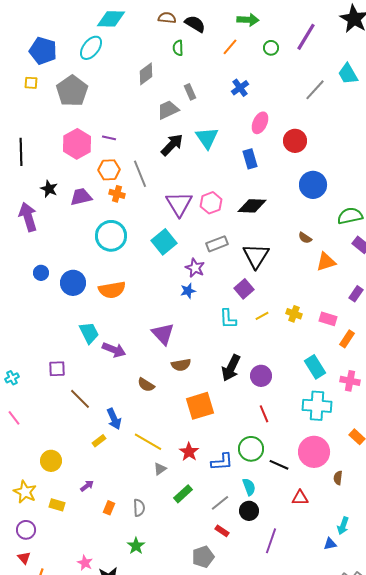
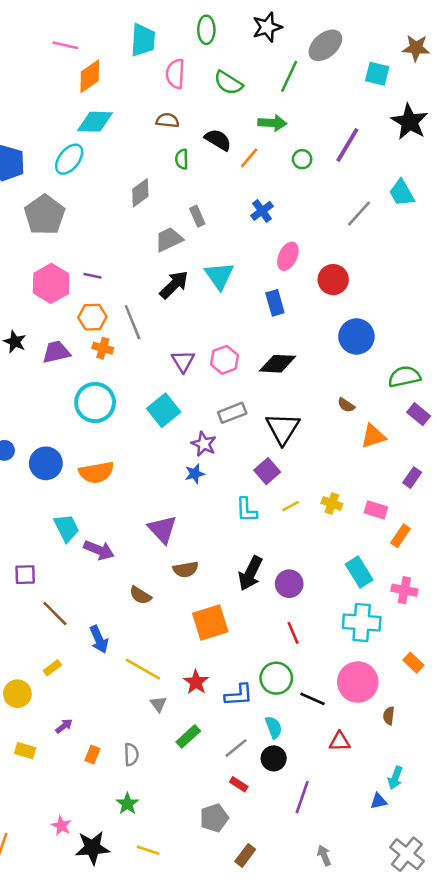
black semicircle: (195, 24) -> (218, 140), moved
purple triangle: (179, 204) -> (183, 361), size x0.7
yellow rectangle: (99, 441) -> (52, 668), moved
gray triangle: (160, 469) -> (158, 704), turned -32

